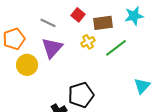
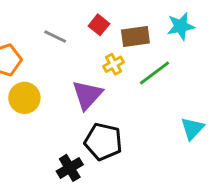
purple triangle: (52, 48) -> (87, 95), moved
black pentagon: (81, 95) -> (103, 142), turned 30

